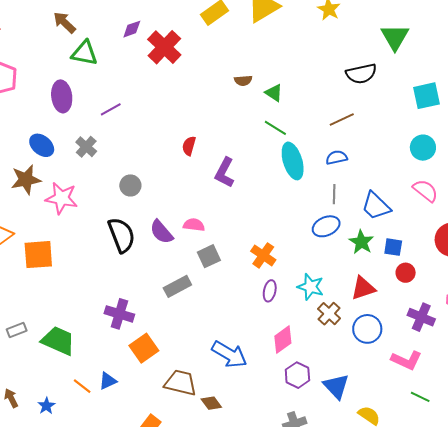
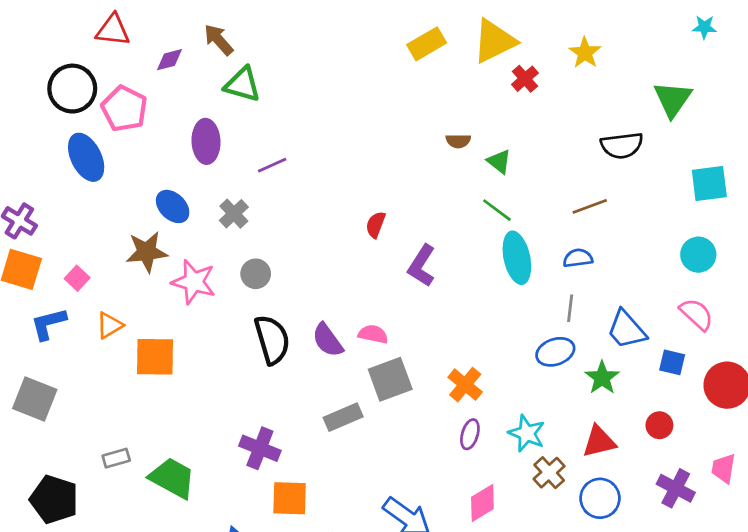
purple diamond: (132, 29) -> (169, 60), moved
red cross: (164, 47) -> (525, 79), moved, size x0.6
gray circle: (130, 185) -> (256, 274), moved
blue square: (393, 247) -> (672, 362), moved
gray square: (209, 256) -> (390, 379), size x1.4
orange square: (144, 348) -> (290, 498), turned 32

